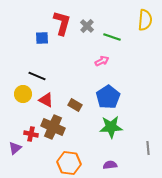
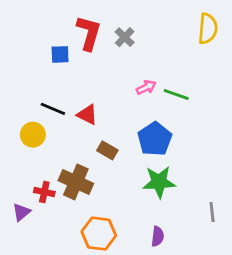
green line: (112, 37) -> (176, 95), moved
red triangle: (46, 100) -> (87, 115), moved
purple semicircle: (110, 165) -> (158, 236), turned 104

